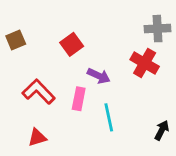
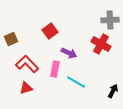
brown square: (16, 40) -> (11, 39), moved
cyan line: (109, 117) -> (76, 82), turned -48
red triangle: (37, 137) -> (26, 88), moved

